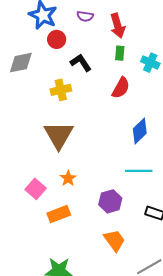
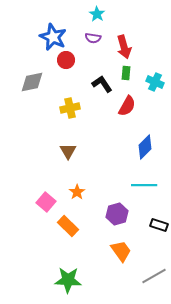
black L-shape: (81, 63) -> (102, 84), moved
brown triangle: (59, 135) -> (68, 151), size x0.6
orange rectangle: (59, 214) -> (68, 226), turned 65

